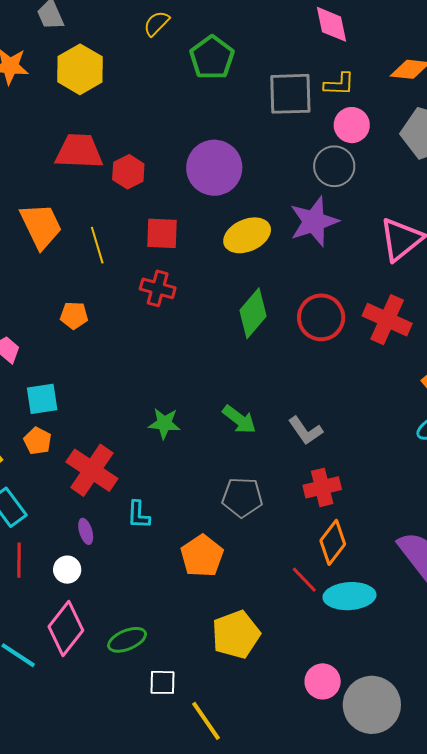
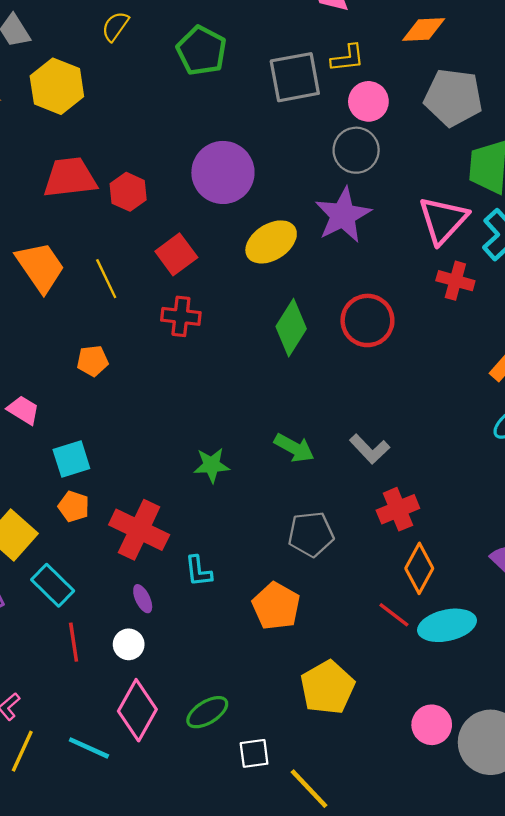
yellow semicircle: (156, 23) -> (115, 26), moved
red square: (162, 233) -> (176, 254), turned -30
red cross: (387, 320) -> (455, 281), moved, size x0.7

